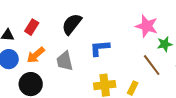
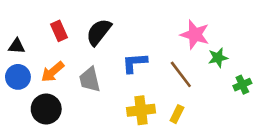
red rectangle: (32, 27) -> (59, 31), moved, turned -56
brown line: (152, 65) -> (181, 74), moved

